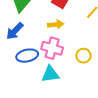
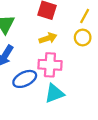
yellow circle: (83, 56) -> (83, 38), moved

